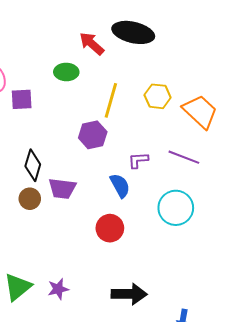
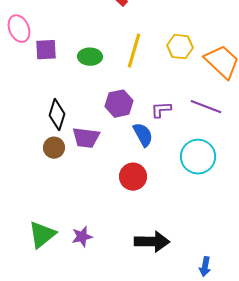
green ellipse: (66, 72) -> (90, 57), moved
purple hexagon: (93, 135) -> (119, 104), moved

